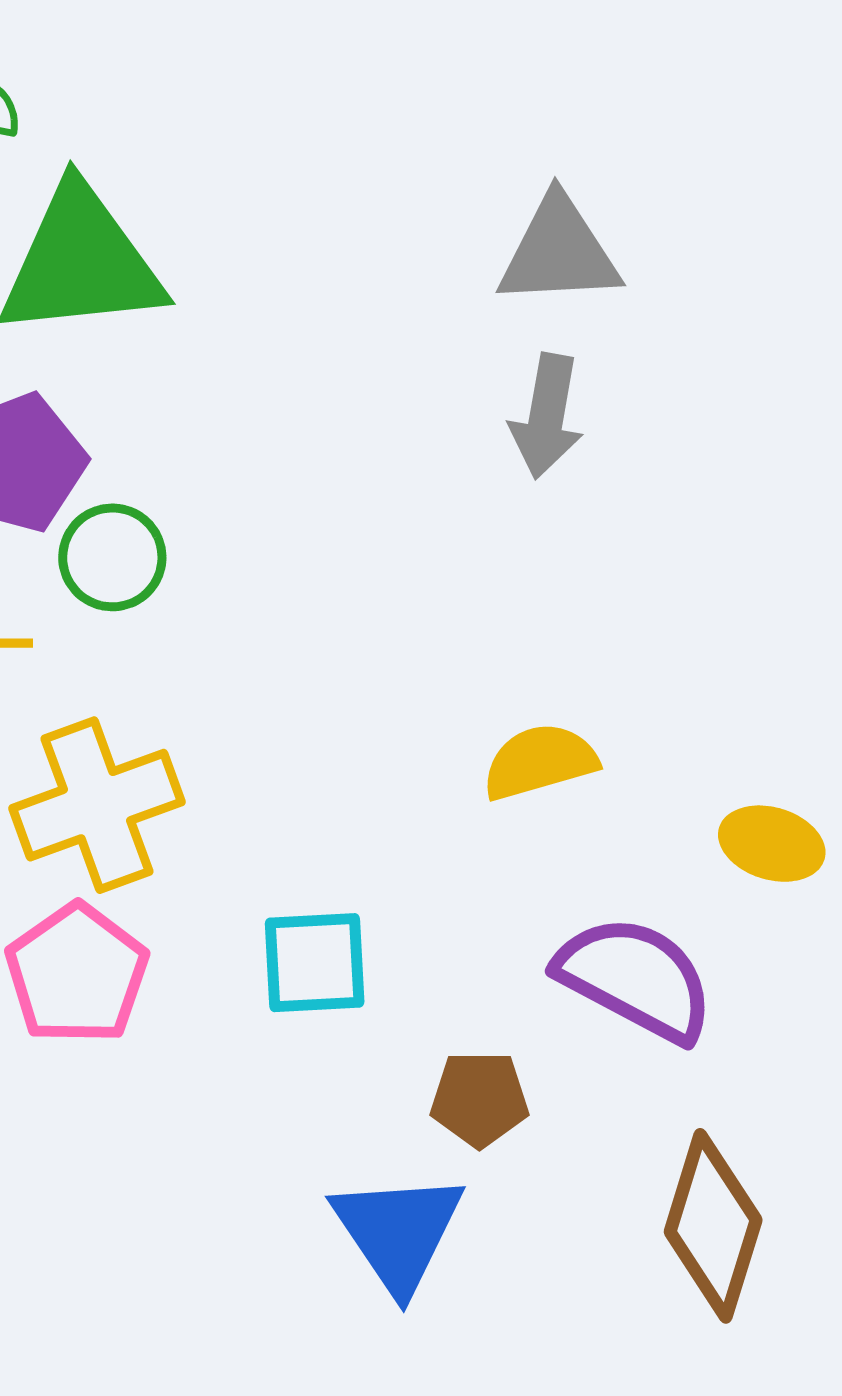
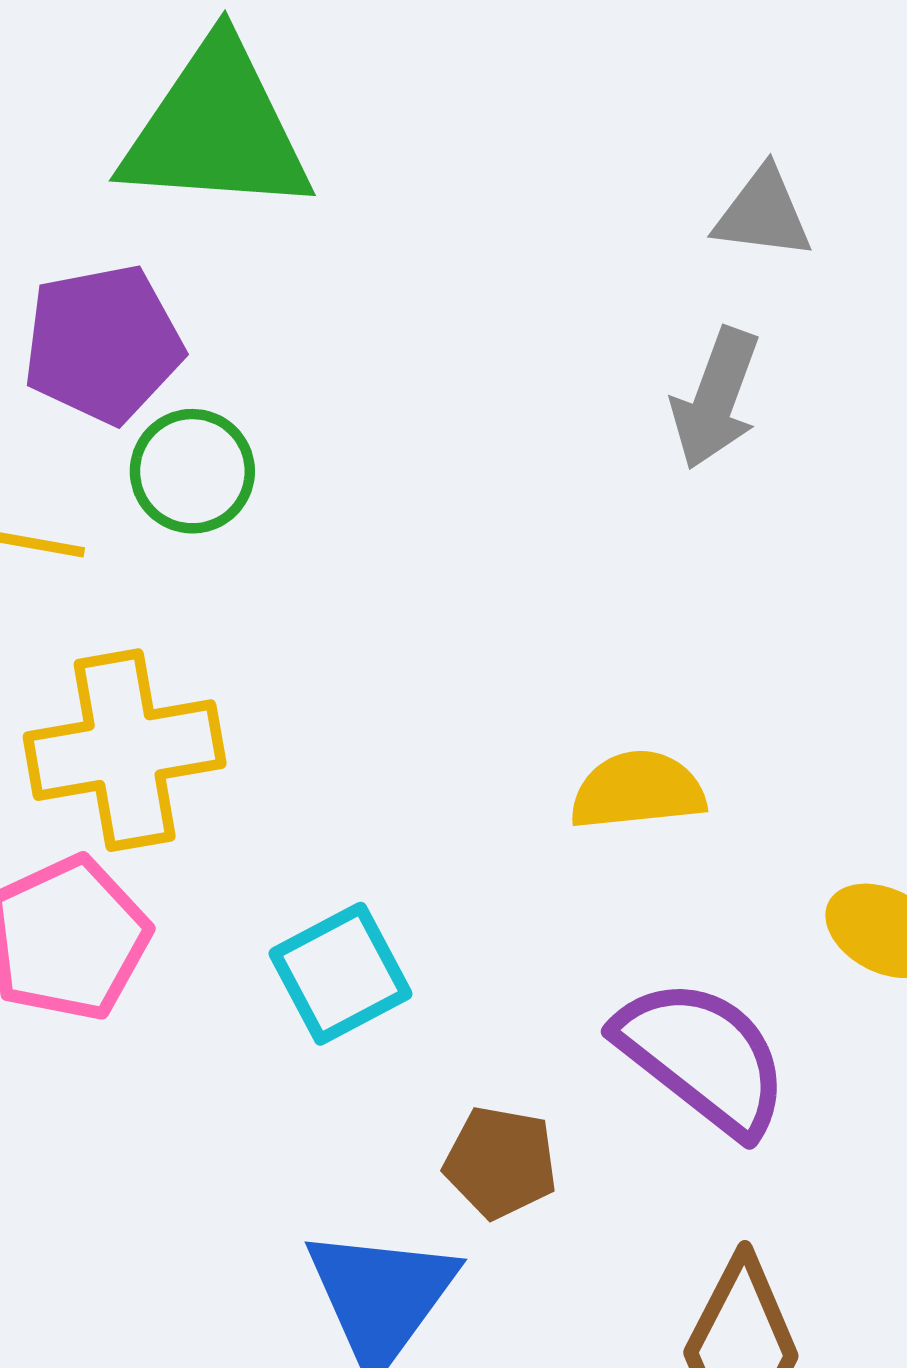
gray triangle: (559, 252) -> (763, 214), size x0.7
cyan square: (315, 963) -> (340, 974), turned -35

